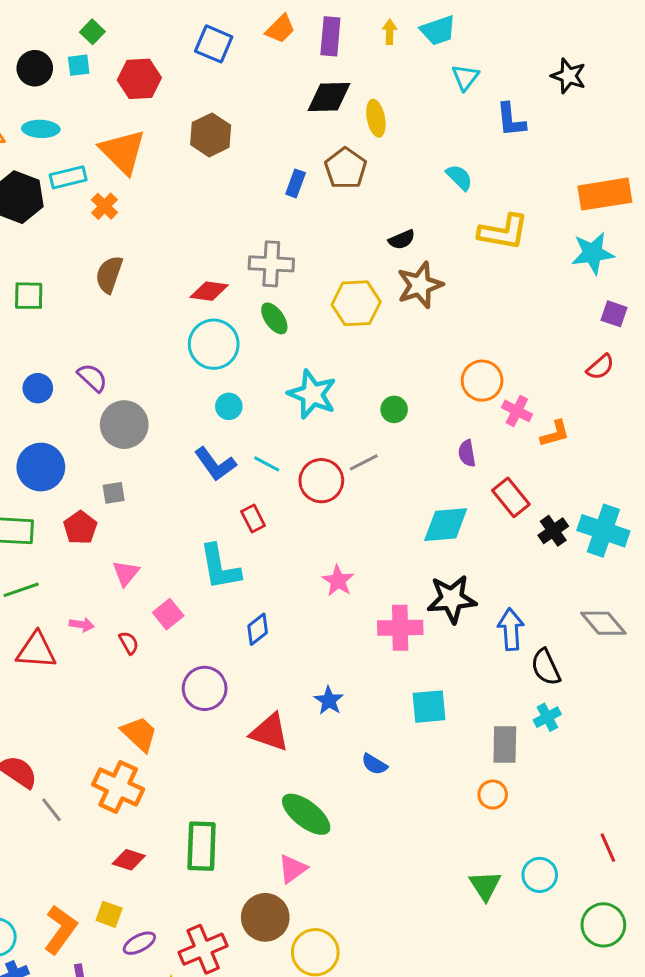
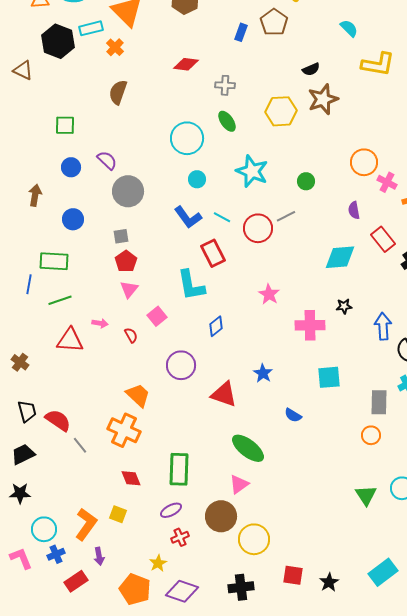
gray cross: (271, 264) -> (225, 85), size x0.7
red diamond: (209, 291) -> (186, 64), moved
green square: (29, 296) -> (65, 125), moved
blue circle: (41, 467) -> (73, 219), size x0.7
red rectangle: (253, 519) -> (213, 253), size x1.5
red pentagon: (80, 528) -> (126, 261), moved
black star: (452, 599) -> (344, 306), size x0.5
red diamond: (129, 860) -> (131, 478), turned 50
purple ellipse: (139, 943) -> (171, 510), moved
red cross: (203, 949) -> (180, 537), size x0.6

